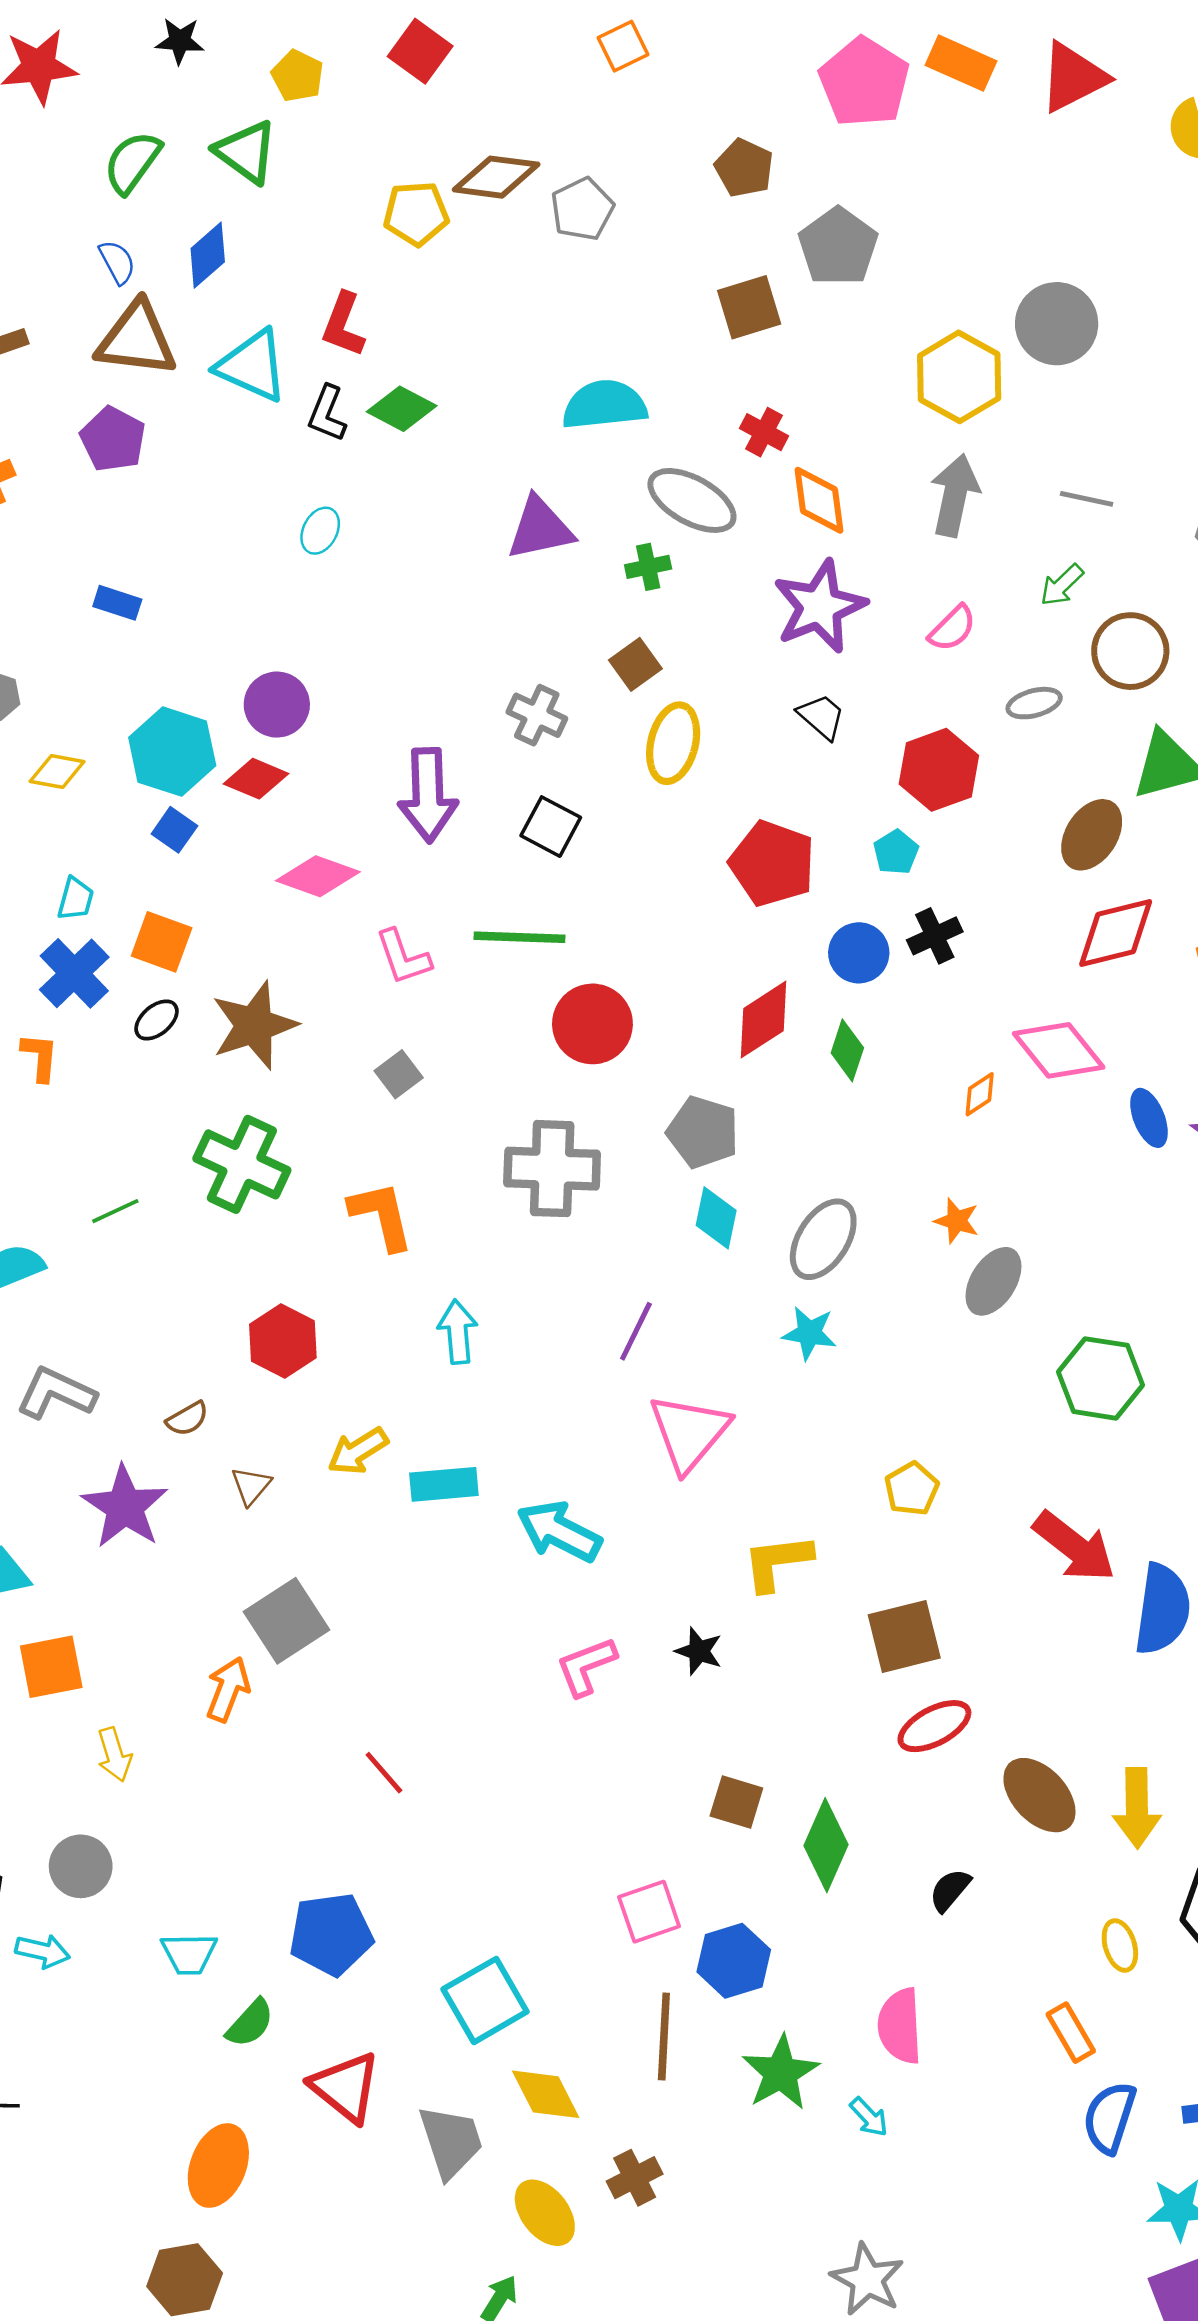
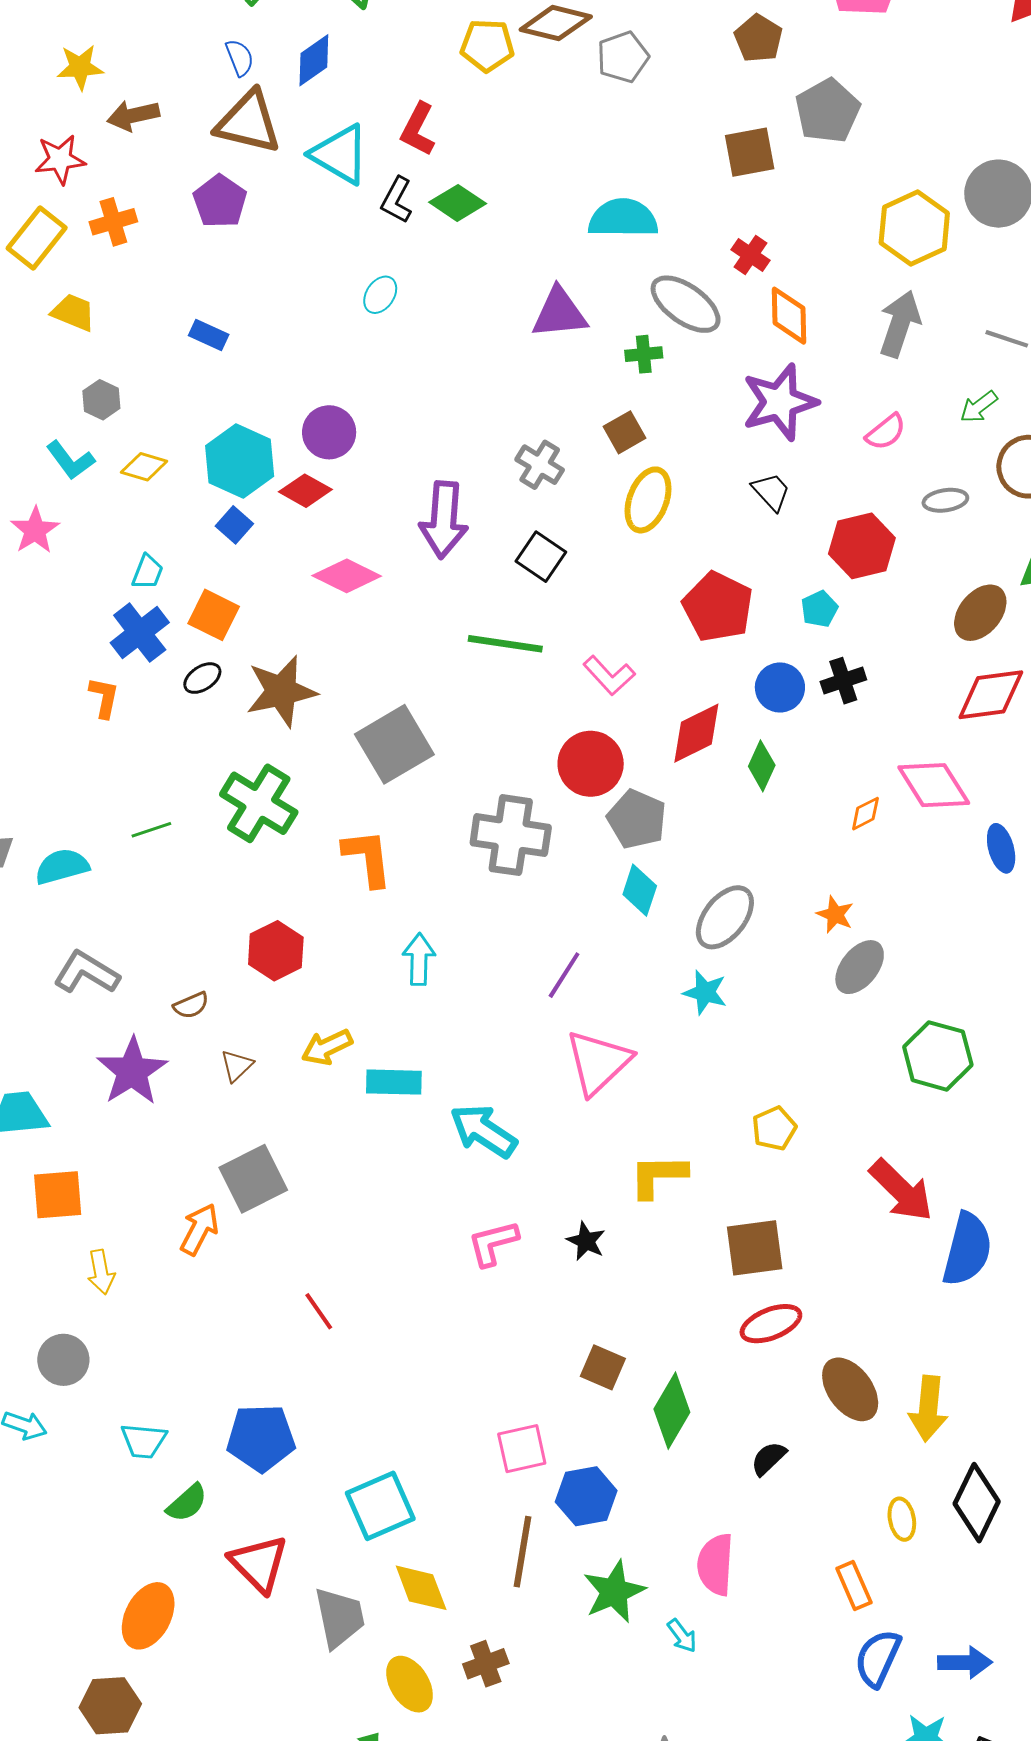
pink L-shape: (403, 957) -> (609, 675), moved, turned -30
red circle: (592, 1024) -> (591, 764), moved
gray square: (399, 1074) -> (394, 744), size x2.0

